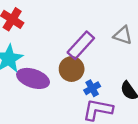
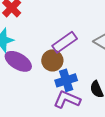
blue cross: (92, 88) -> (66, 80), size x1.5

